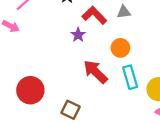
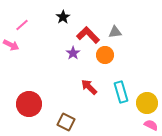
orange circle: (120, 48) -> (105, 55), moved
red arrow: (95, 72) -> (89, 87), size x0.7

